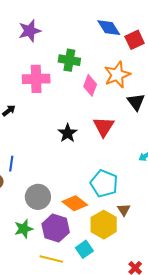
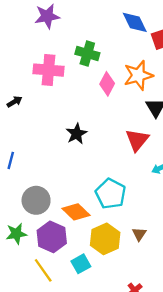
red triangle: (104, 127) -> (137, 140), moved
brown triangle: (124, 210) -> (139, 234), moved
yellow line: (51, 259) -> (43, 270), turned 35

